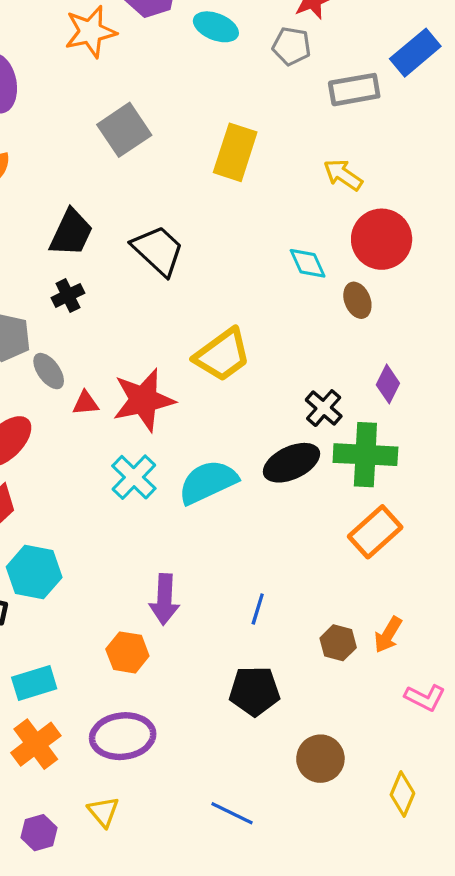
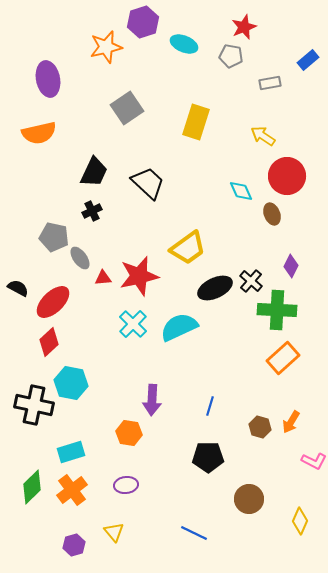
blue rectangle: (415, 53) -> (308, 60), size x0.7
gray rectangle: (354, 90) -> (270, 83), size x0.7
black ellipse: (291, 463) -> (215, 288), moved
purple ellipse: (123, 736) -> (126, 485), size x0.6

